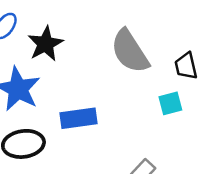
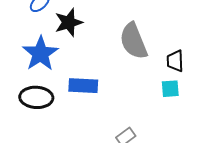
cyan square: (170, 103) -> (170, 89), moved

